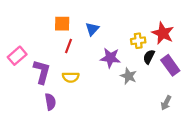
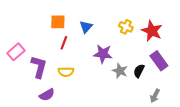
yellow cross: (138, 41) -> (126, 27), moved, turned 32
black semicircle: (149, 57) -> (139, 71), moved
purple semicircle: (50, 102) -> (47, 95), turned 70

